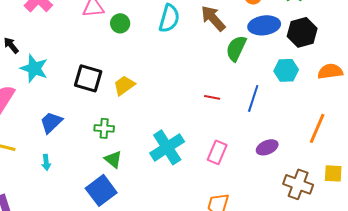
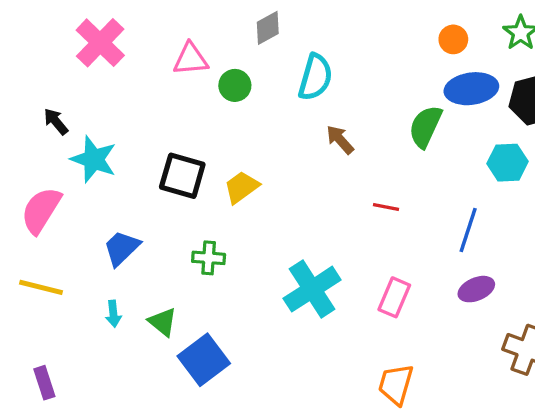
brown arrow: (213, 18) -> (340, 140), moved, size x0.7
blue line: (253, 98) -> (468, 230), moved
green triangle: (113, 159) -> (163, 322), moved

